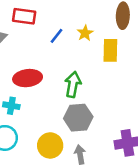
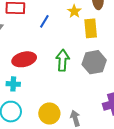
yellow star: (85, 33) -> (74, 11), moved
gray hexagon: (78, 118) -> (94, 62), moved

